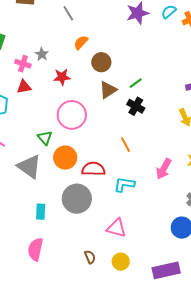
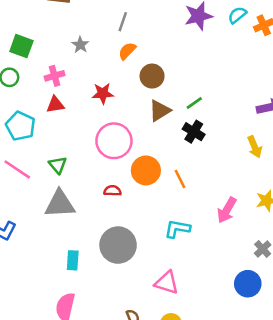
gray line: (68, 13) -> (123, 22), moved, turned 49
gray star: (42, 54) -> (80, 45), moved
pink cross: (23, 64) -> (55, 76), turned -35
green triangle: (45, 138) -> (58, 165), moved
orange circle: (65, 158) -> (146, 170), moved
gray triangle: (29, 167) -> (60, 204), turned -40
red semicircle: (93, 169) -> (112, 191), moved, size x0.6

